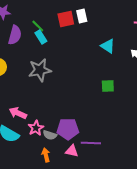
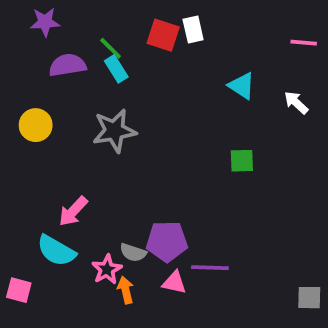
red square: (66, 19) -> (163, 35), turned 30
purple semicircle: (15, 35) -> (67, 65), turned -114
pink arrow: (18, 113) -> (73, 211), turned -72
pink star: (36, 128) -> (107, 269), moved

